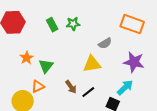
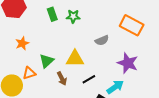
yellow triangle: (92, 64) -> (75, 59), moved
green triangle: (46, 66) -> (47, 61), moved
black line: (88, 92) -> (89, 79), moved

